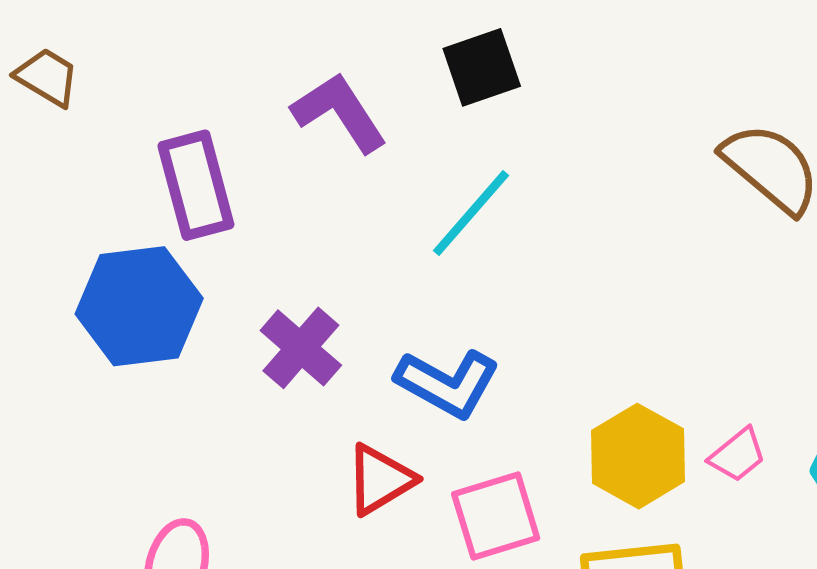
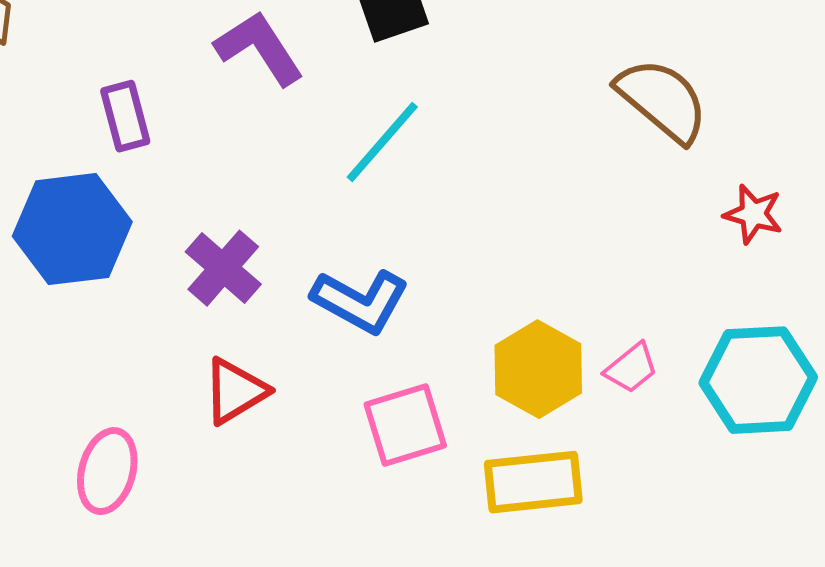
purple rectangle: (196, 185) -> (125, 116), size x0.7
red triangle: (380, 480) -> (235, 391), moved

